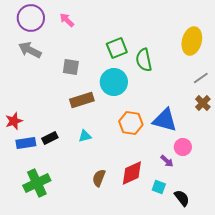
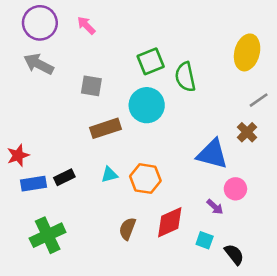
brown cross: (203, 103) -> (247, 132), moved
orange hexagon: (131, 123) -> (145, 179), moved

